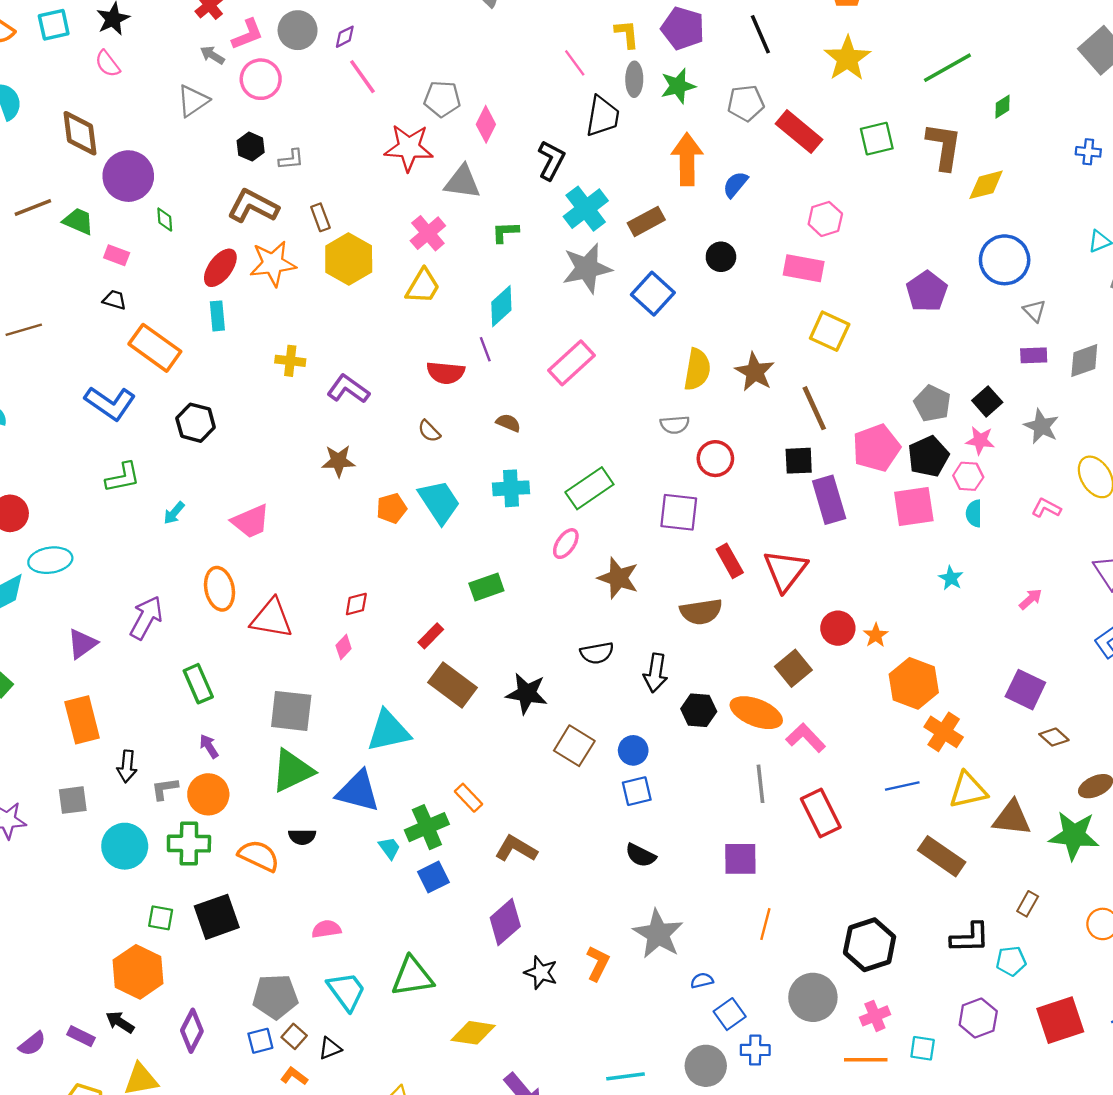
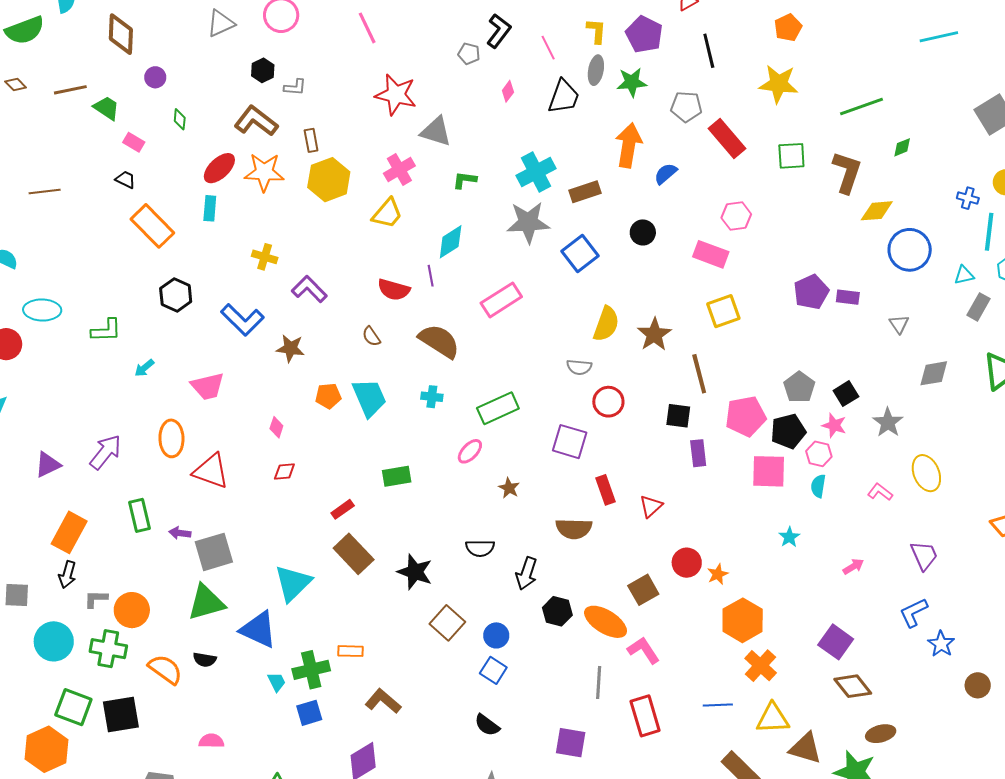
yellow star: (847, 58) -> (779, 84), turned 30
gray pentagon: (442, 99) -> (469, 54), moved, size x0.7
pink diamond: (486, 124) -> (508, 91), moved, size x0.7
black L-shape: (551, 160) -> (499, 31), moved
purple circle: (128, 176) -> (155, 77), size x0.5
blue circle: (1005, 260) -> (910, 250), moved
yellow square: (830, 331) -> (723, 311), turned 36
purple rectangle: (1034, 355) -> (848, 297), moved
blue L-shape: (110, 403) -> (242, 320), moved
brown semicircle: (508, 423) -> (439, 341), size x2.0
cyan cross: (511, 488) -> (432, 397), size x0.7
purple rectangle: (829, 500) -> (698, 453), size x0.7
cyan ellipse: (50, 560) -> (42, 310), moved
red triangle: (785, 570) -> (651, 506), size x0.6
brown star: (618, 578) -> (509, 488), size x0.6
pink diamond: (344, 647) -> (276, 427), moved, turned -35
gray square: (291, 711) -> (214, 552), turned -33
orange rectangle: (82, 720) -> (69, 532), moved, turned 33
cyan triangle: (388, 731) -> (293, 583), turned -42
brown diamond: (1054, 737) -> (853, 686), size x1.5
purple arrow: (209, 746) -> (180, 533), moved, turned -60
blue square: (637, 791) -> (493, 670), turned 36
orange rectangle: (468, 798) -> (351, 651), turned -55
green square: (161, 918) -> (73, 707), size x1.6

